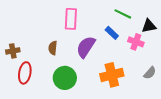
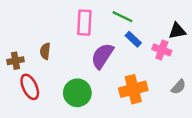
green line: (123, 14) -> (123, 17), moved
brown semicircle: (53, 48) -> (45, 51), moved
red ellipse: (25, 73) -> (30, 87), turned -35

